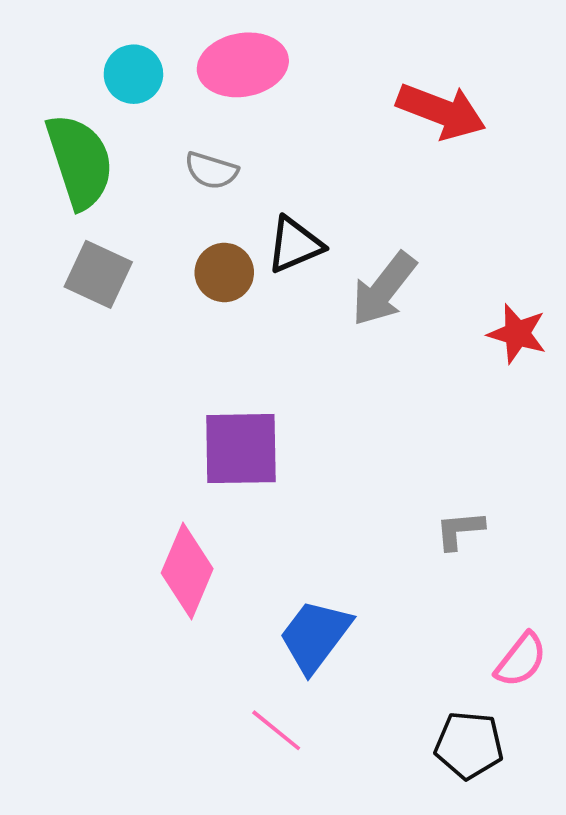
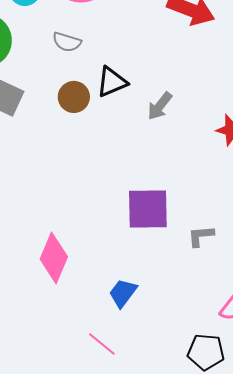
gray arrow: (384, 289) -> (160, 106), size x0.7
purple square: (241, 449) -> (148, 209), moved
blue trapezoid: (315, 636) -> (123, 293), size x0.7

